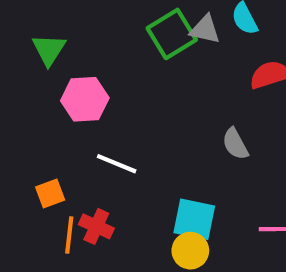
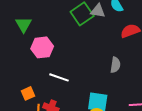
gray semicircle: (235, 144) -> (115, 65), turned -140

